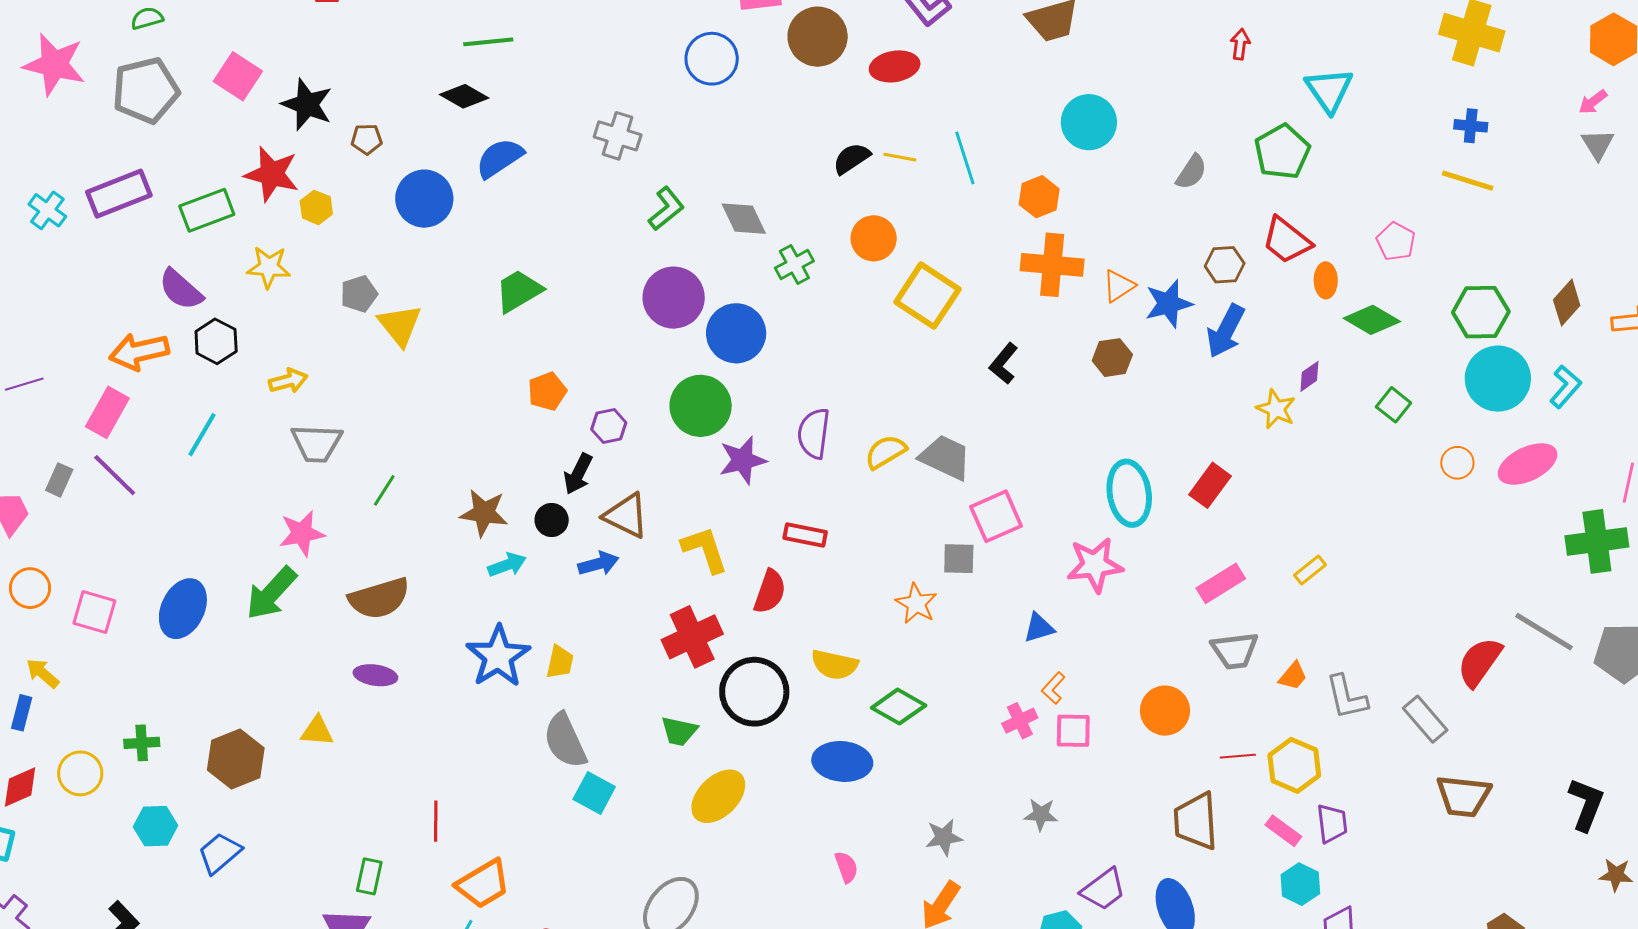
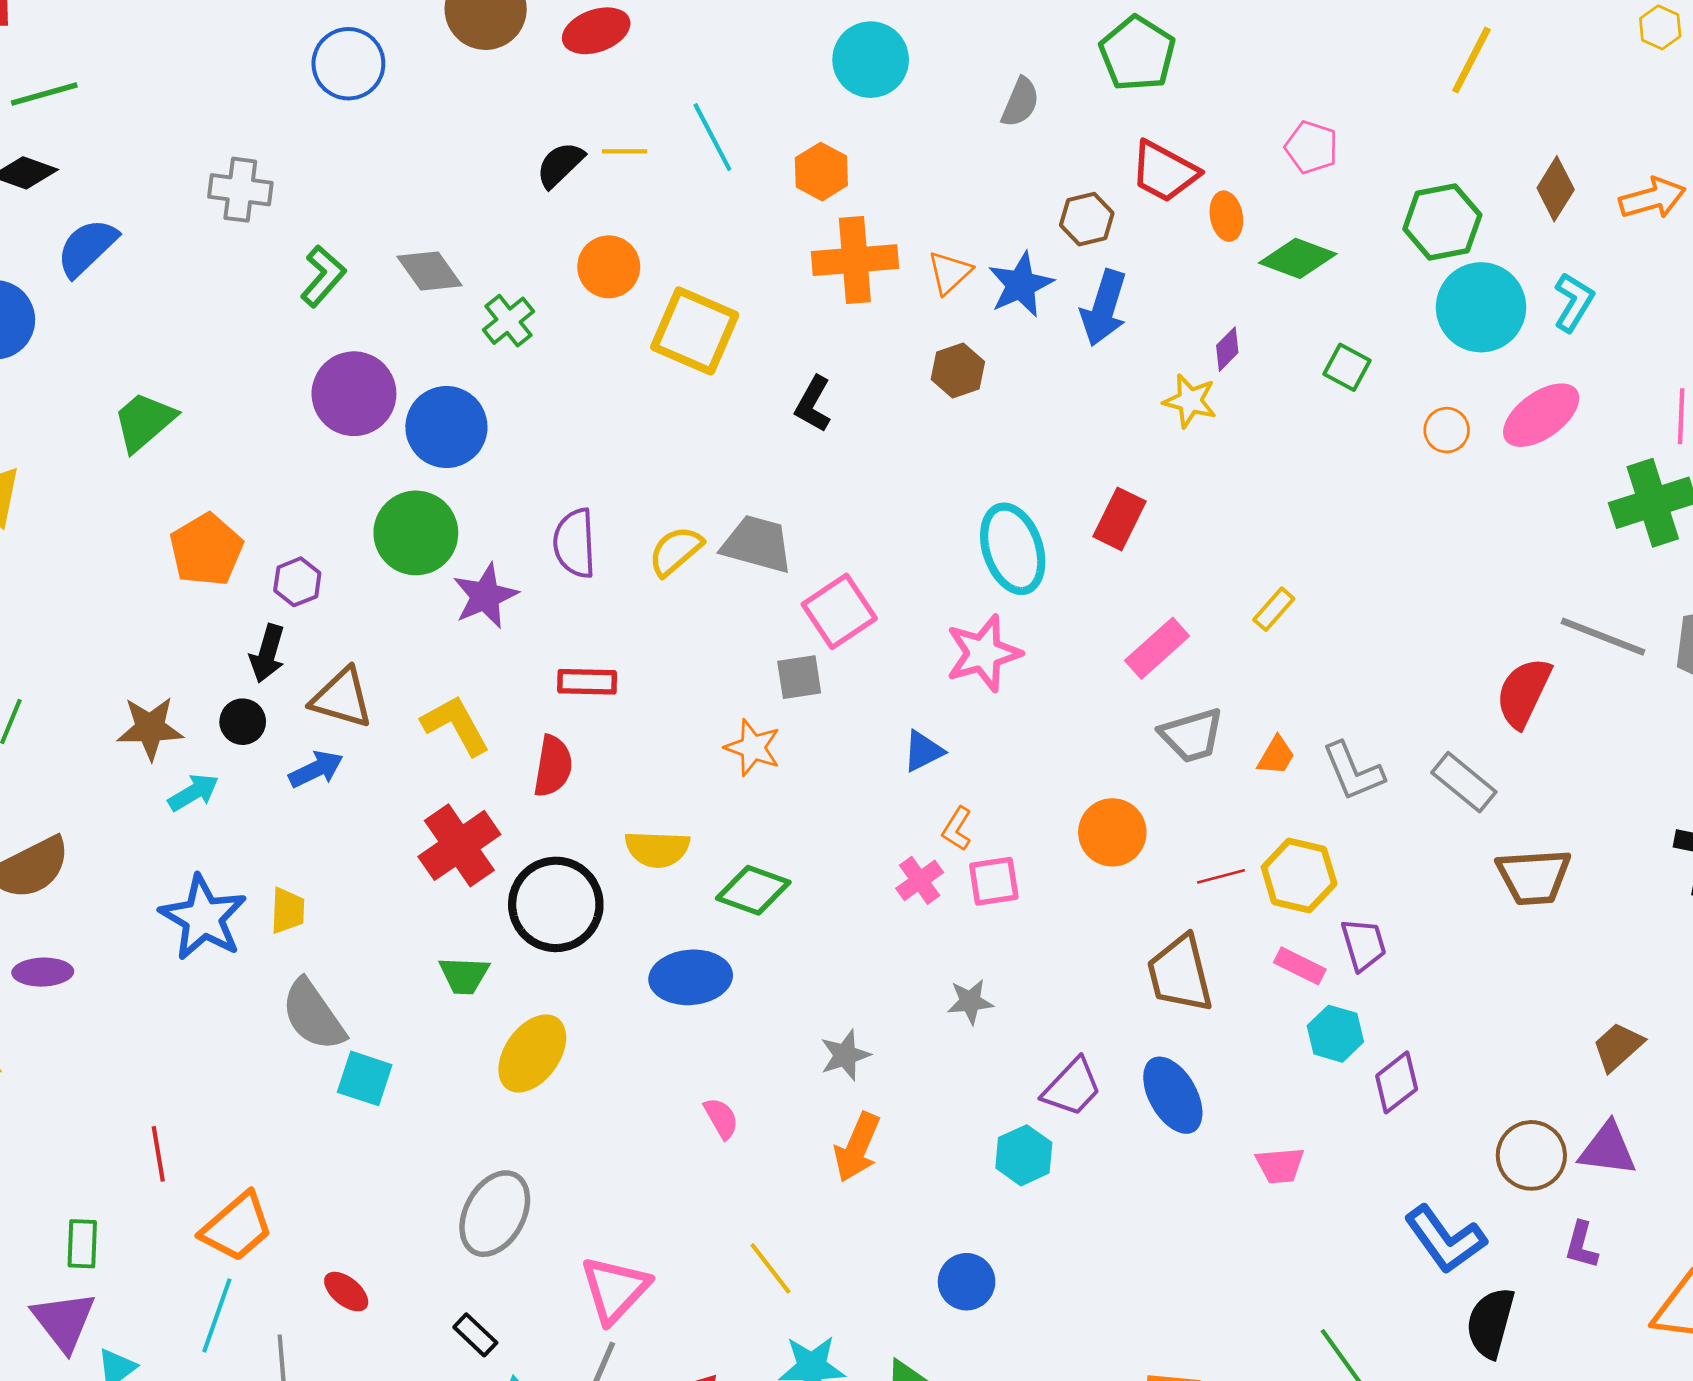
yellow line: (1468, 181) -> (1471, 60), moved, turned -70
orange pentagon: (547, 391) -> (206, 550), size x1.4

